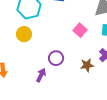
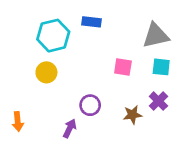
pink square: (80, 30) -> (123, 67), turned -32

